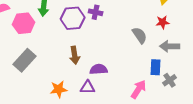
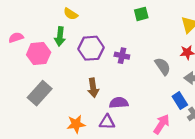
purple cross: (96, 12) -> (122, 56), moved
blue rectangle: (156, 67) -> (180, 101), turned -35

